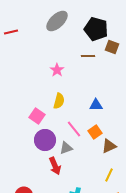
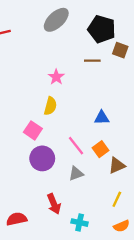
yellow semicircle: (59, 101) -> (50, 106), moved
gray triangle: (66, 148) -> (76, 174), moved
red arrow: (55, 166) -> (54, 204), moved

